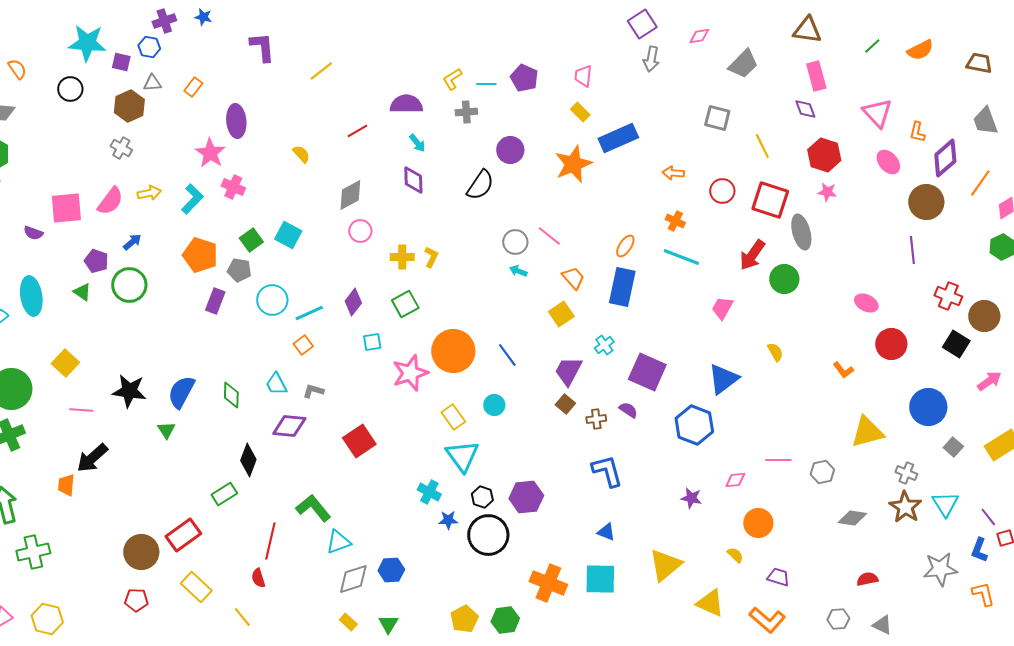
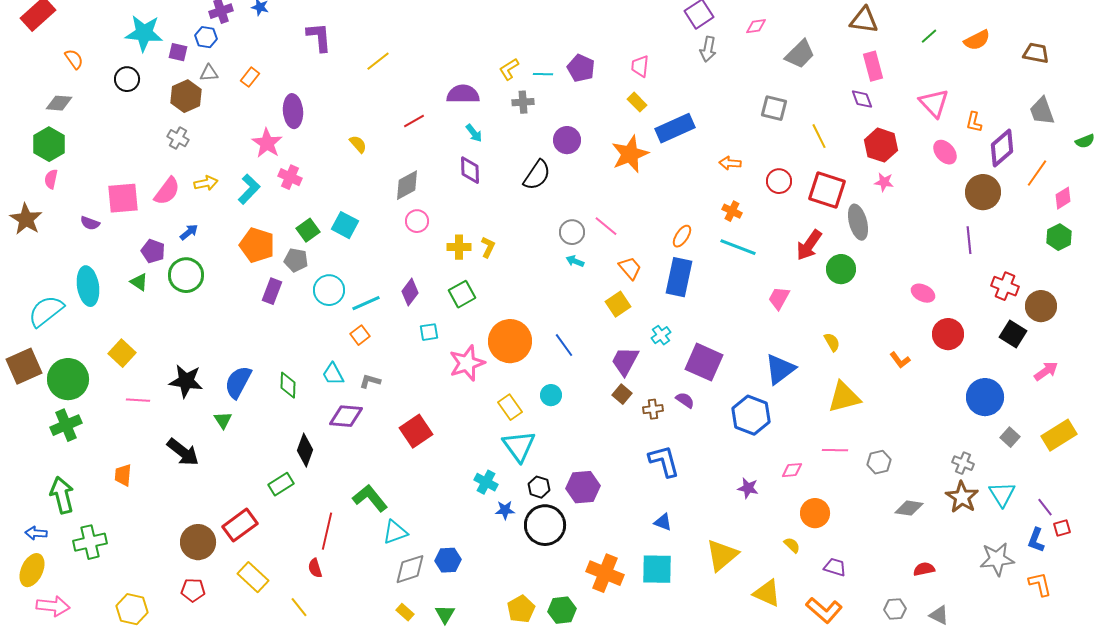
yellow triangle: (867, 432) -> (844, 397), moved
black arrow: (92, 458) -> (183, 452), moved, turned -100
yellow hexagon: (47, 619) -> (132, 609), moved

